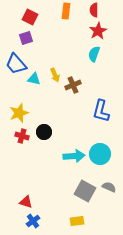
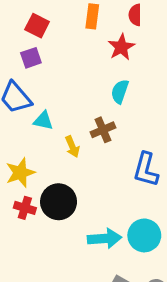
red star: (98, 31) -> (121, 47), moved
cyan semicircle: (94, 54) -> (120, 91), moved
yellow arrow: (55, 75) -> (72, 147), moved
black circle: (44, 132) -> (59, 202), size x1.5

